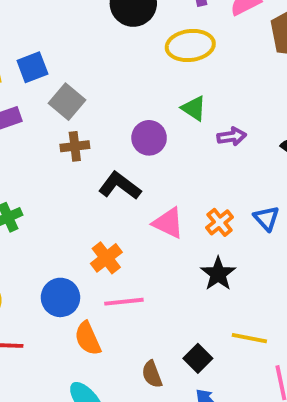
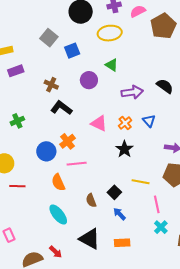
blue square: (32, 67) -> (72, 51), moved
gray square: (67, 102) -> (49, 38), moved
purple arrow: (232, 137) -> (132, 92), moved, size x1.5
brown cross: (75, 146) -> (51, 85), turned 32
black L-shape: (120, 186) -> (61, 108), moved
blue circle: (60, 297) -> (46, 151), moved

